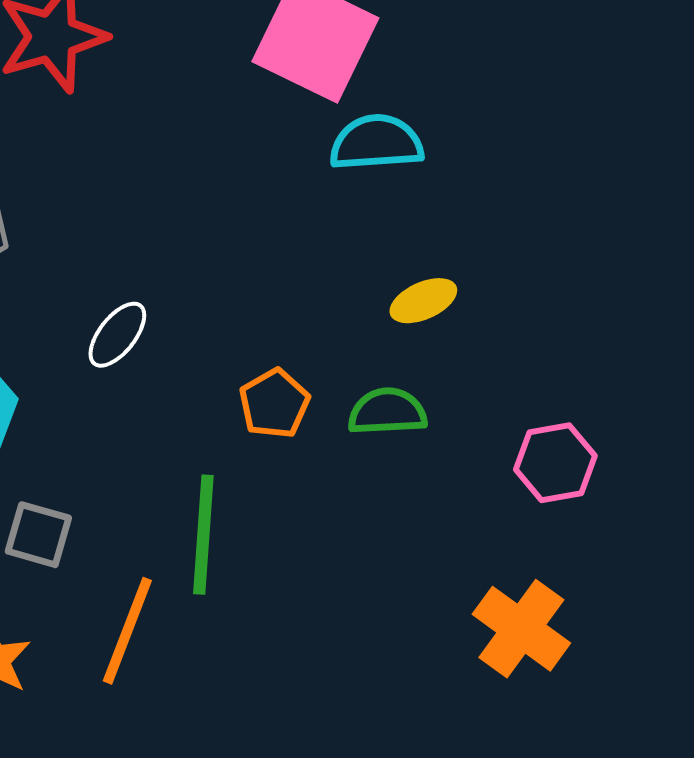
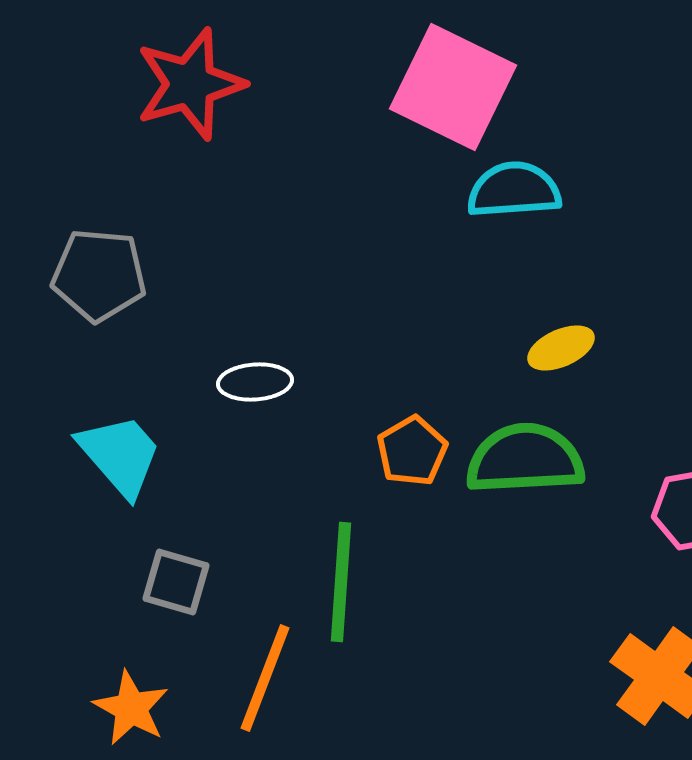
white ellipse: (117, 335) -> (255, 382), turned 48
green semicircle: (387, 412) -> (525, 459), size x1.5

